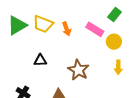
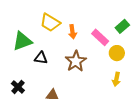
green triangle: (17, 25) -> (22, 41), moved
brown star: (78, 70) -> (76, 61), moved

